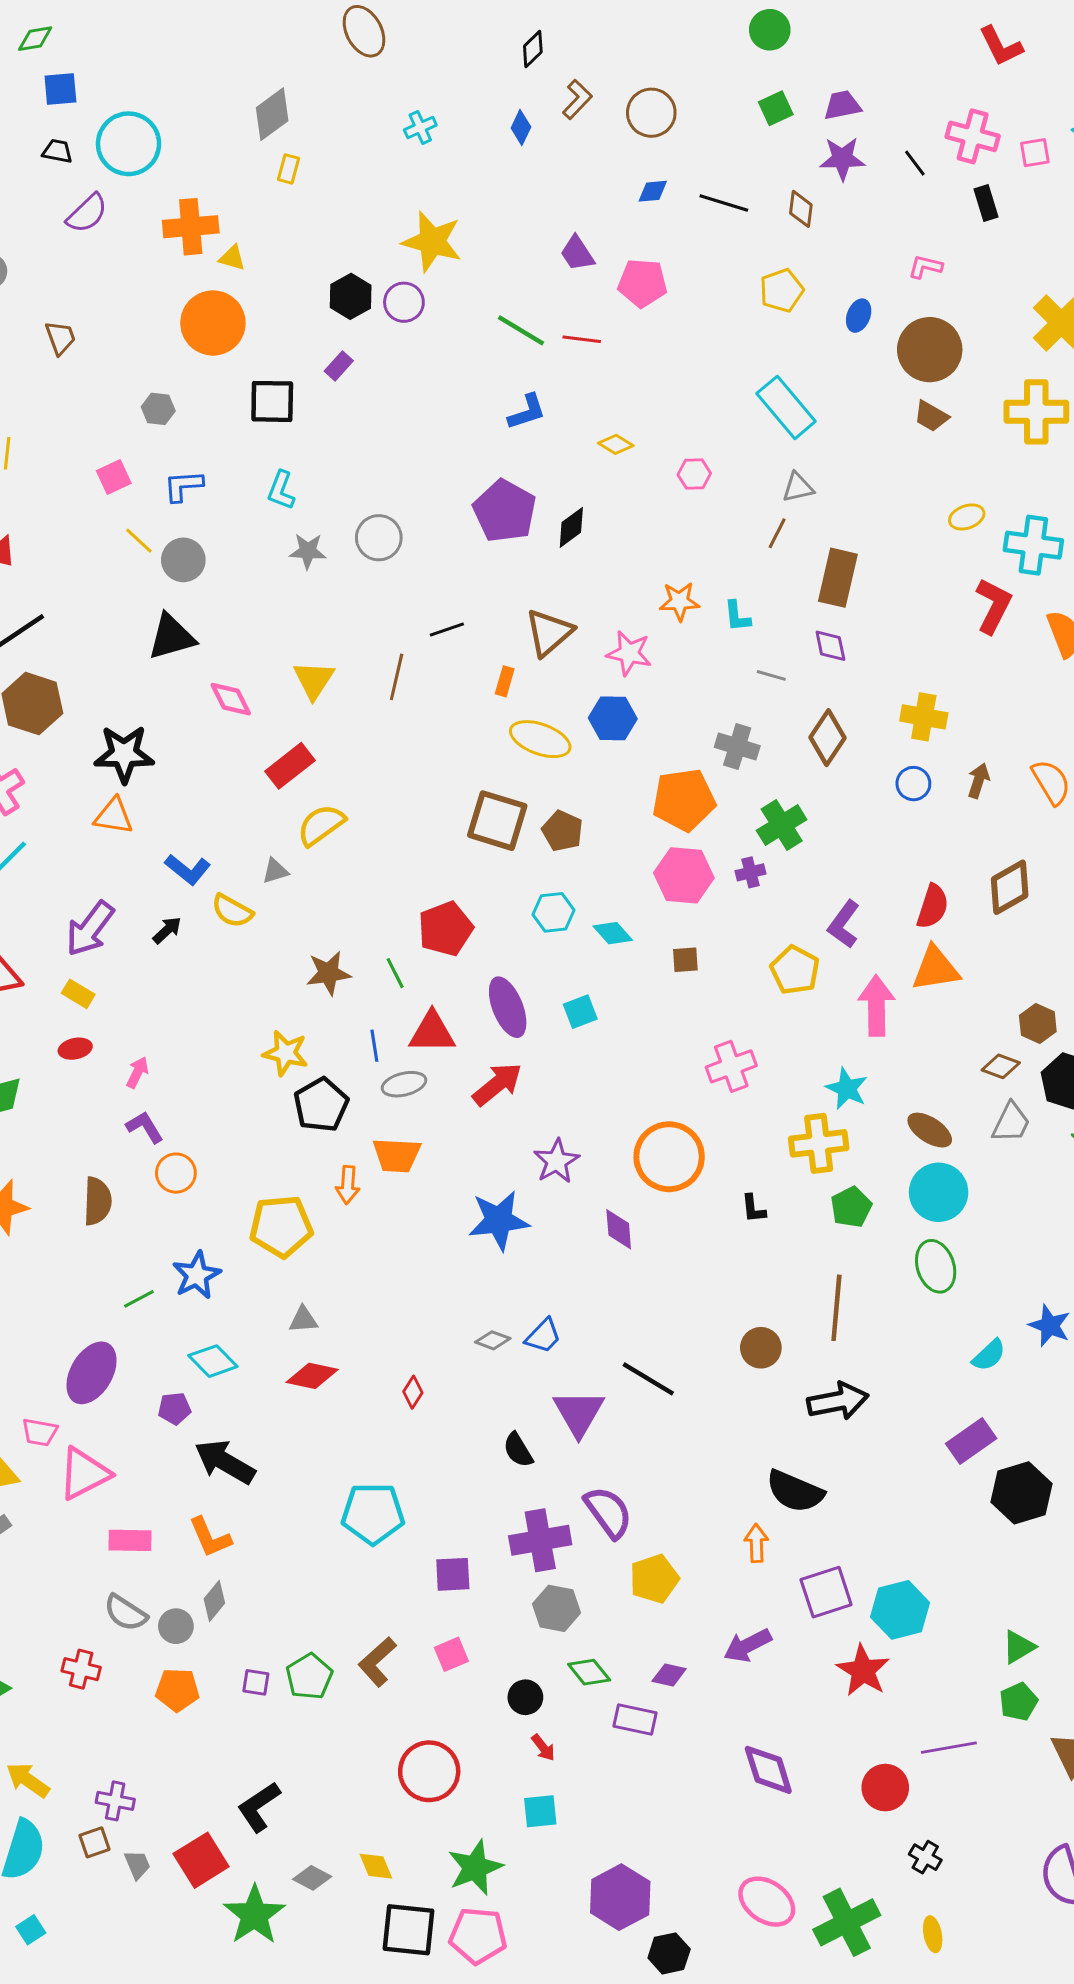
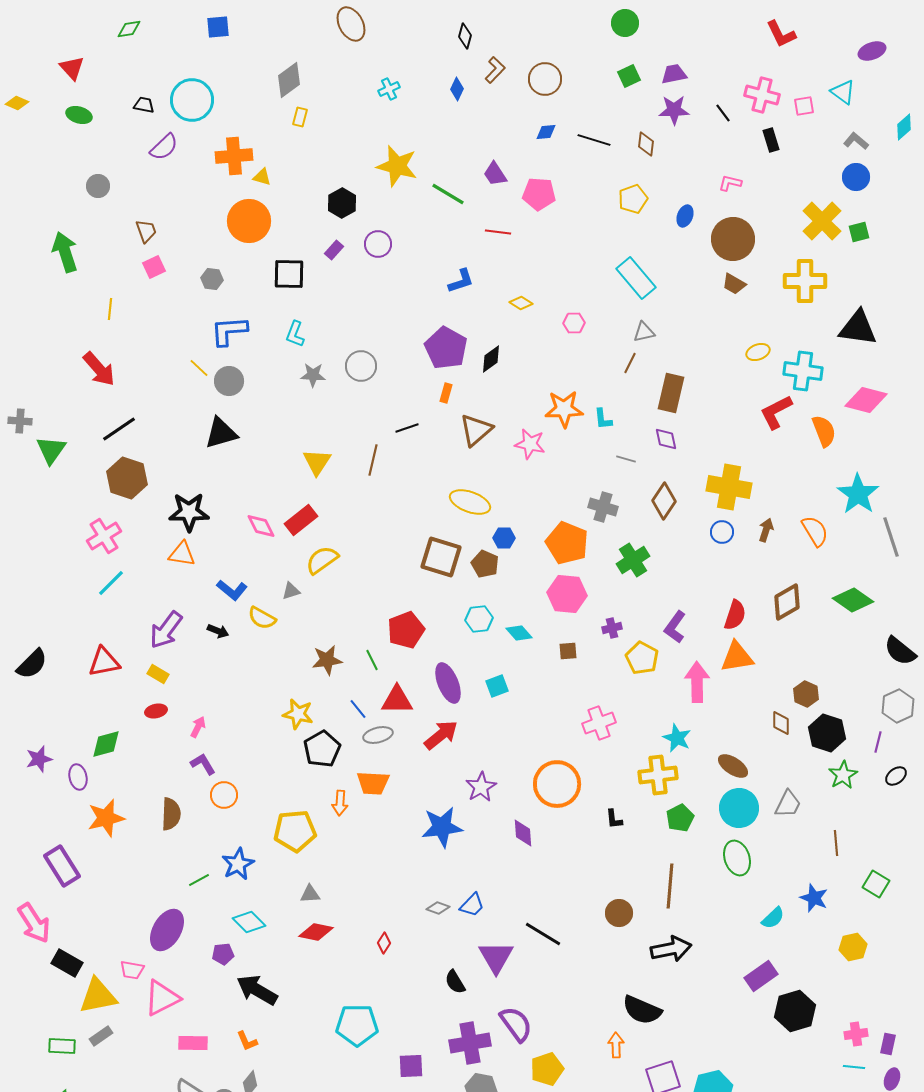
black diamond: (533, 49) -> (465, 36), turned -30
blue square: (60, 89) -> (218, 27), moved
purple circle: (404, 302) -> (378, 244), moved
green line: (521, 330) -> (448, 194), moved
pink square: (114, 477) -> (154, 267), moved
blue L-shape: (183, 486) -> (229, 331), size x1.4
orange star: (679, 601) -> (564, 409), size x1.4
red L-shape: (993, 606) -> (776, 412), turned -144
orange rectangle: (505, 681) -> (446, 393), moved
pink diamond: (231, 699) -> (261, 526), moved
yellow cross: (924, 717) -> (729, 487), size x1.4
blue hexagon: (613, 718) -> (504, 538), moved, size x0.7
orange pentagon: (684, 800) -> (567, 543), turned 30
purple cross: (751, 872) -> (612, 628), moved
black arrow: (167, 930) -> (218, 631), turned 65
blue line: (374, 1046) -> (358, 709), turned -30
brown diamond: (1001, 1066) -> (781, 723), turned 70
gray trapezoid: (1011, 1123) -> (788, 804), moved
orange L-shape: (210, 1537) -> (247, 1041), size x0.7

